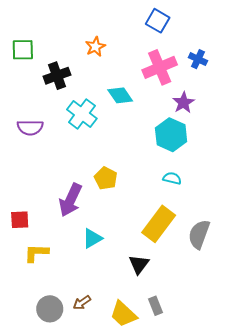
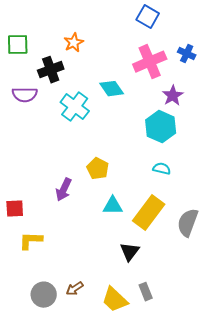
orange star: (95, 47) -> (74, 43), moved
purple semicircle: (30, 127) -> (25, 95), moved
purple arrow: (70, 200) -> (64, 190), size x0.7
cyan triangle: (92, 238) -> (113, 206), moved, turned 30

